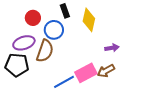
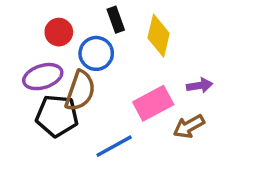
black pentagon: (17, 65) -> (57, 116), moved
pink rectangle: (86, 73) -> (153, 103), moved

